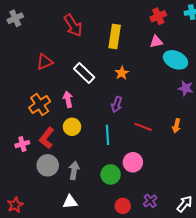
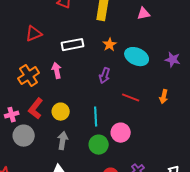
cyan ellipse: (175, 60) -> (137, 57), moved
white rectangle: (84, 73) -> (73, 45), turned -55
yellow circle: (72, 127) -> (61, 112), moved
cyan line: (108, 135) -> (96, 117), moved
gray circle: (48, 165) -> (24, 136), moved

